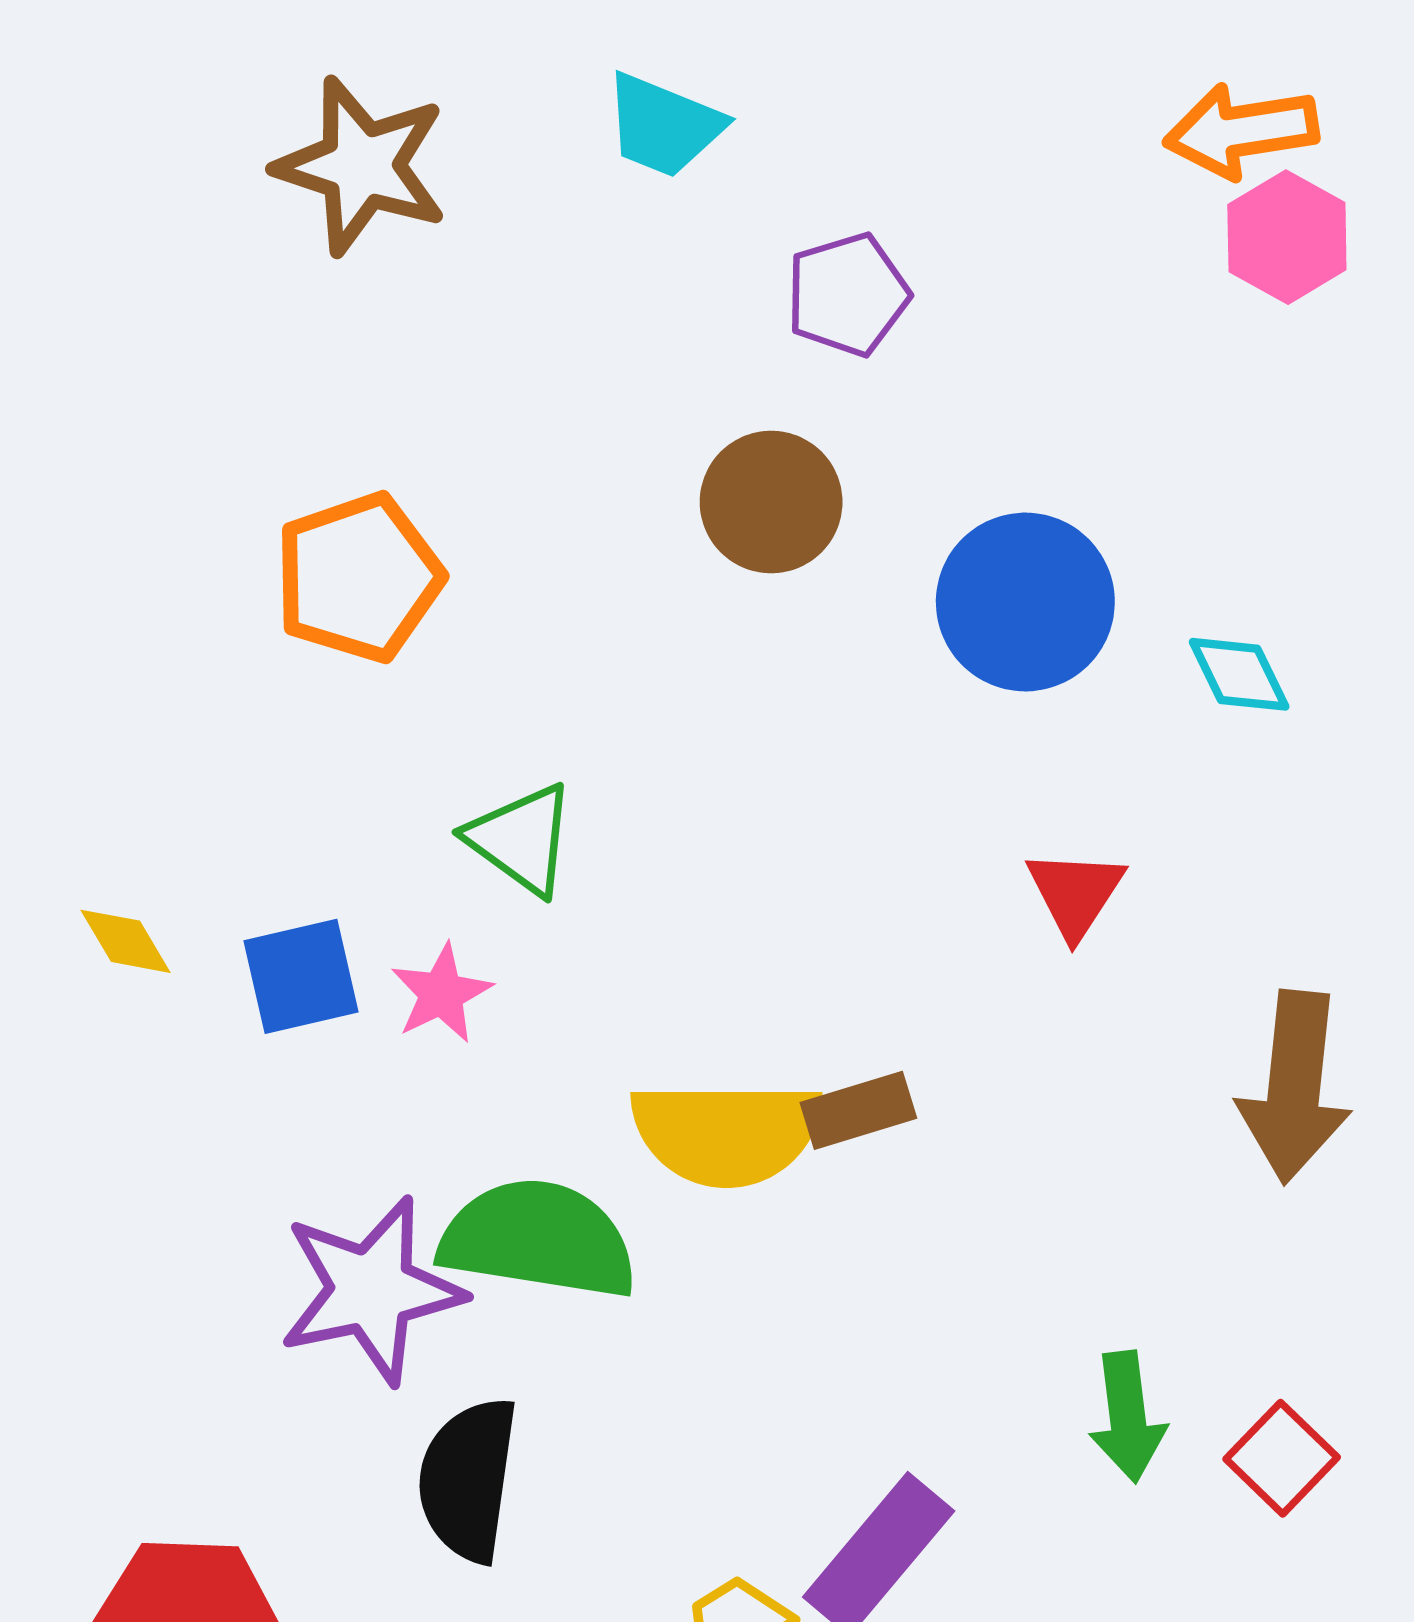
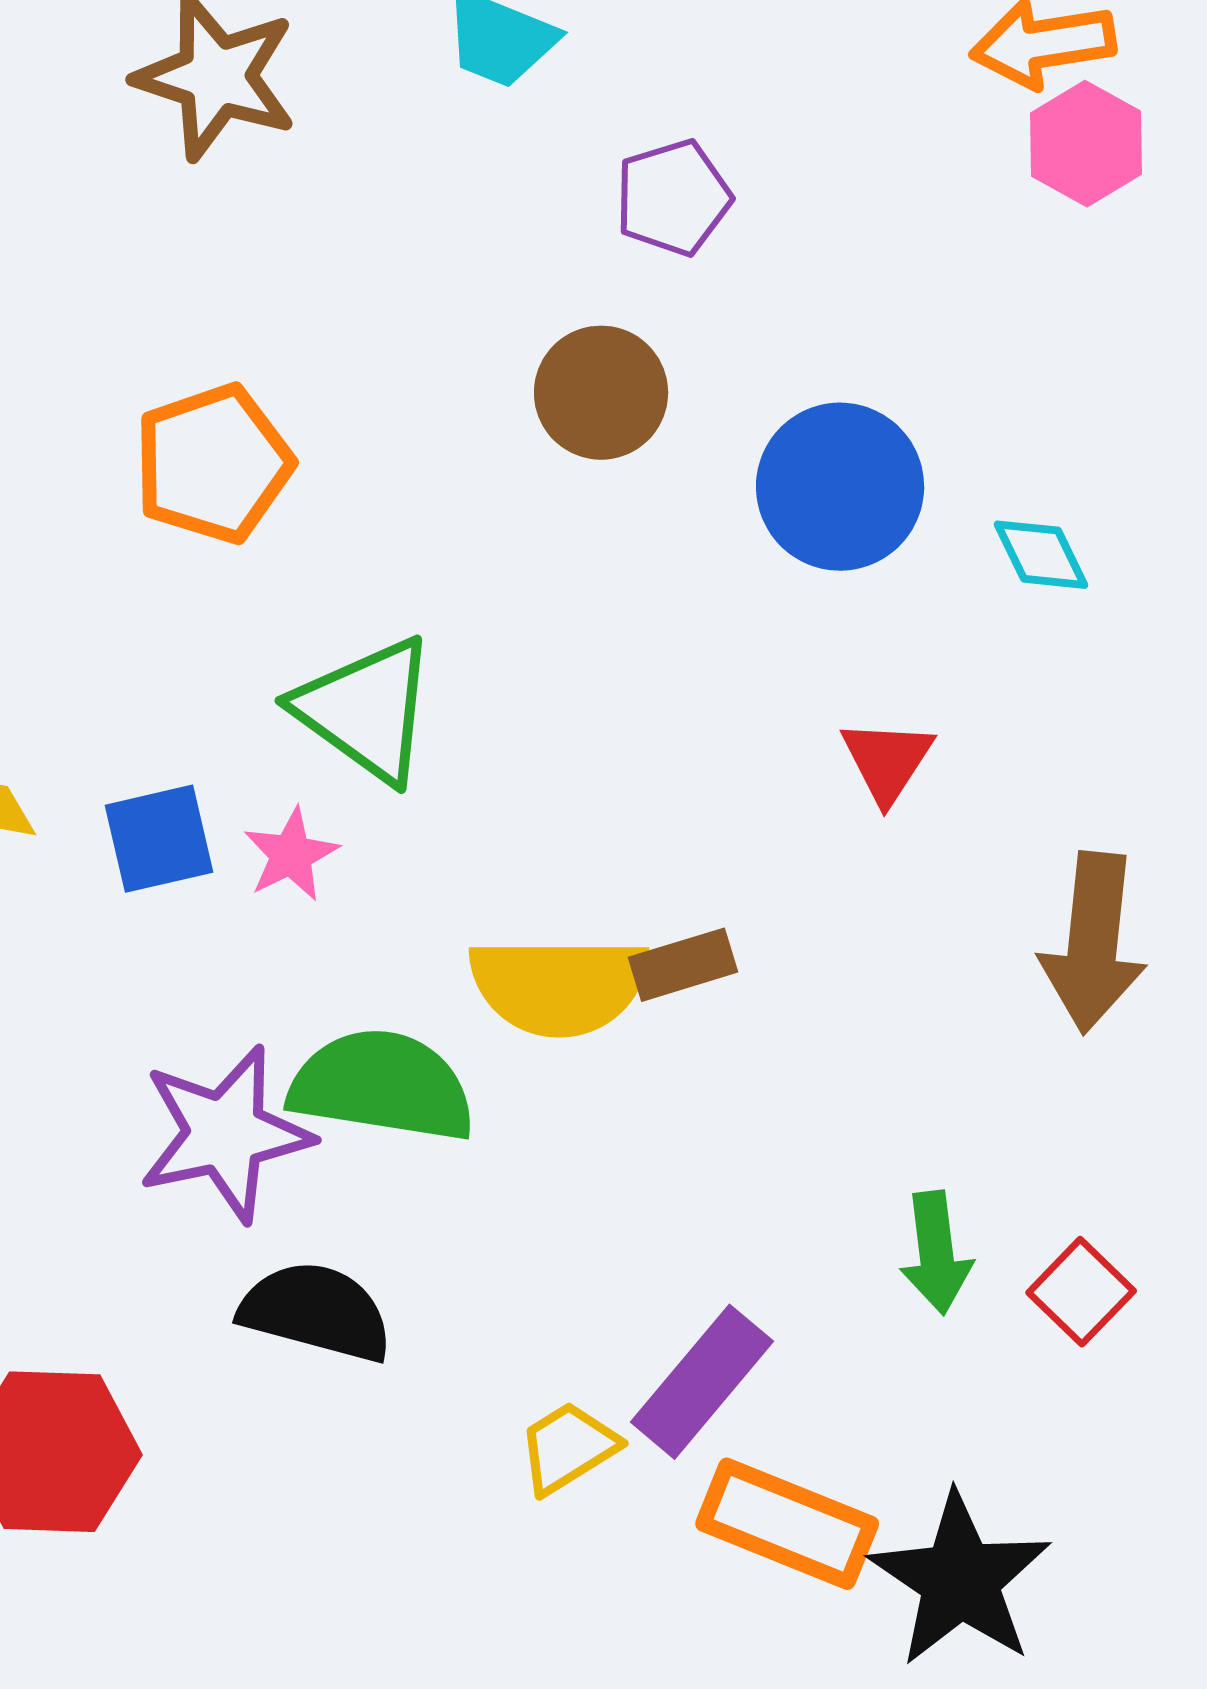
green triangle: (521, 839) -> (366, 710), size x1.4
black semicircle: (468, 1479) -> (316, 1312), turned 97

